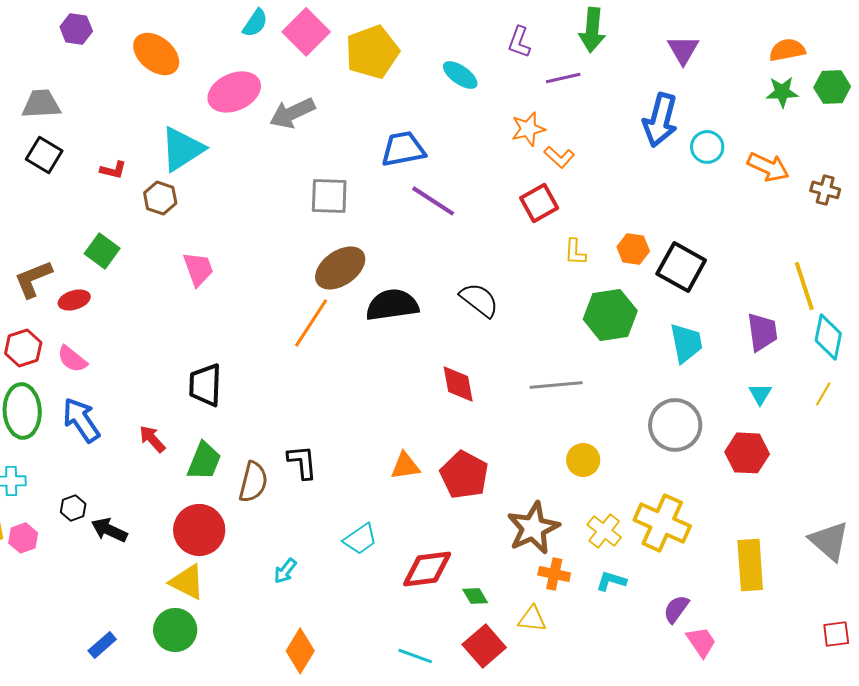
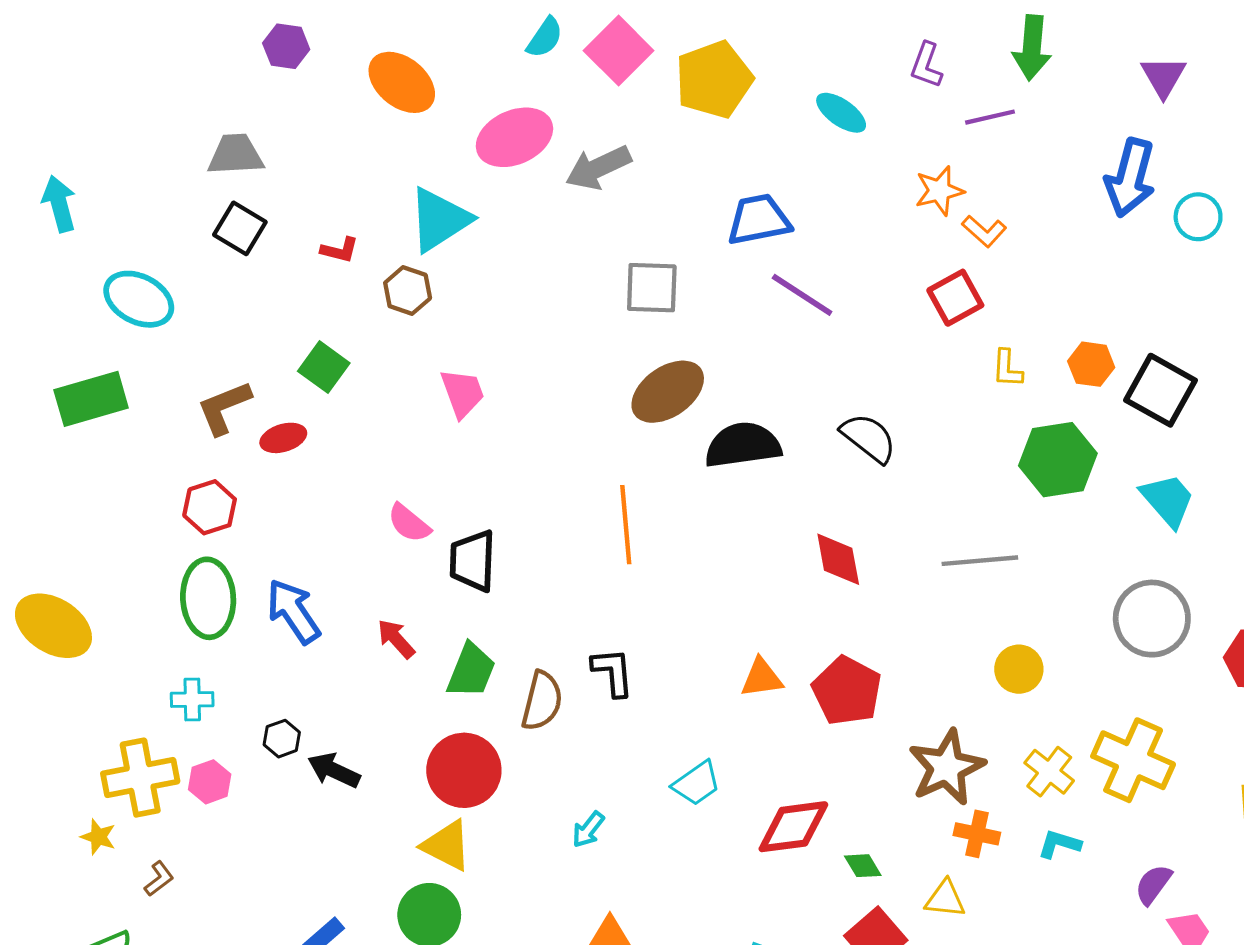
orange line: (311, 323) -> (626, 525), moved, turned -38
cyan trapezoid: (686, 343) -> (1168, 500), turned -30
pink semicircle: (72, 359) -> (409, 523), moved

